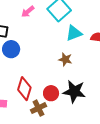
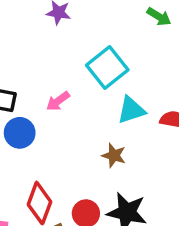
pink arrow: (28, 12) -> (58, 101), moved

